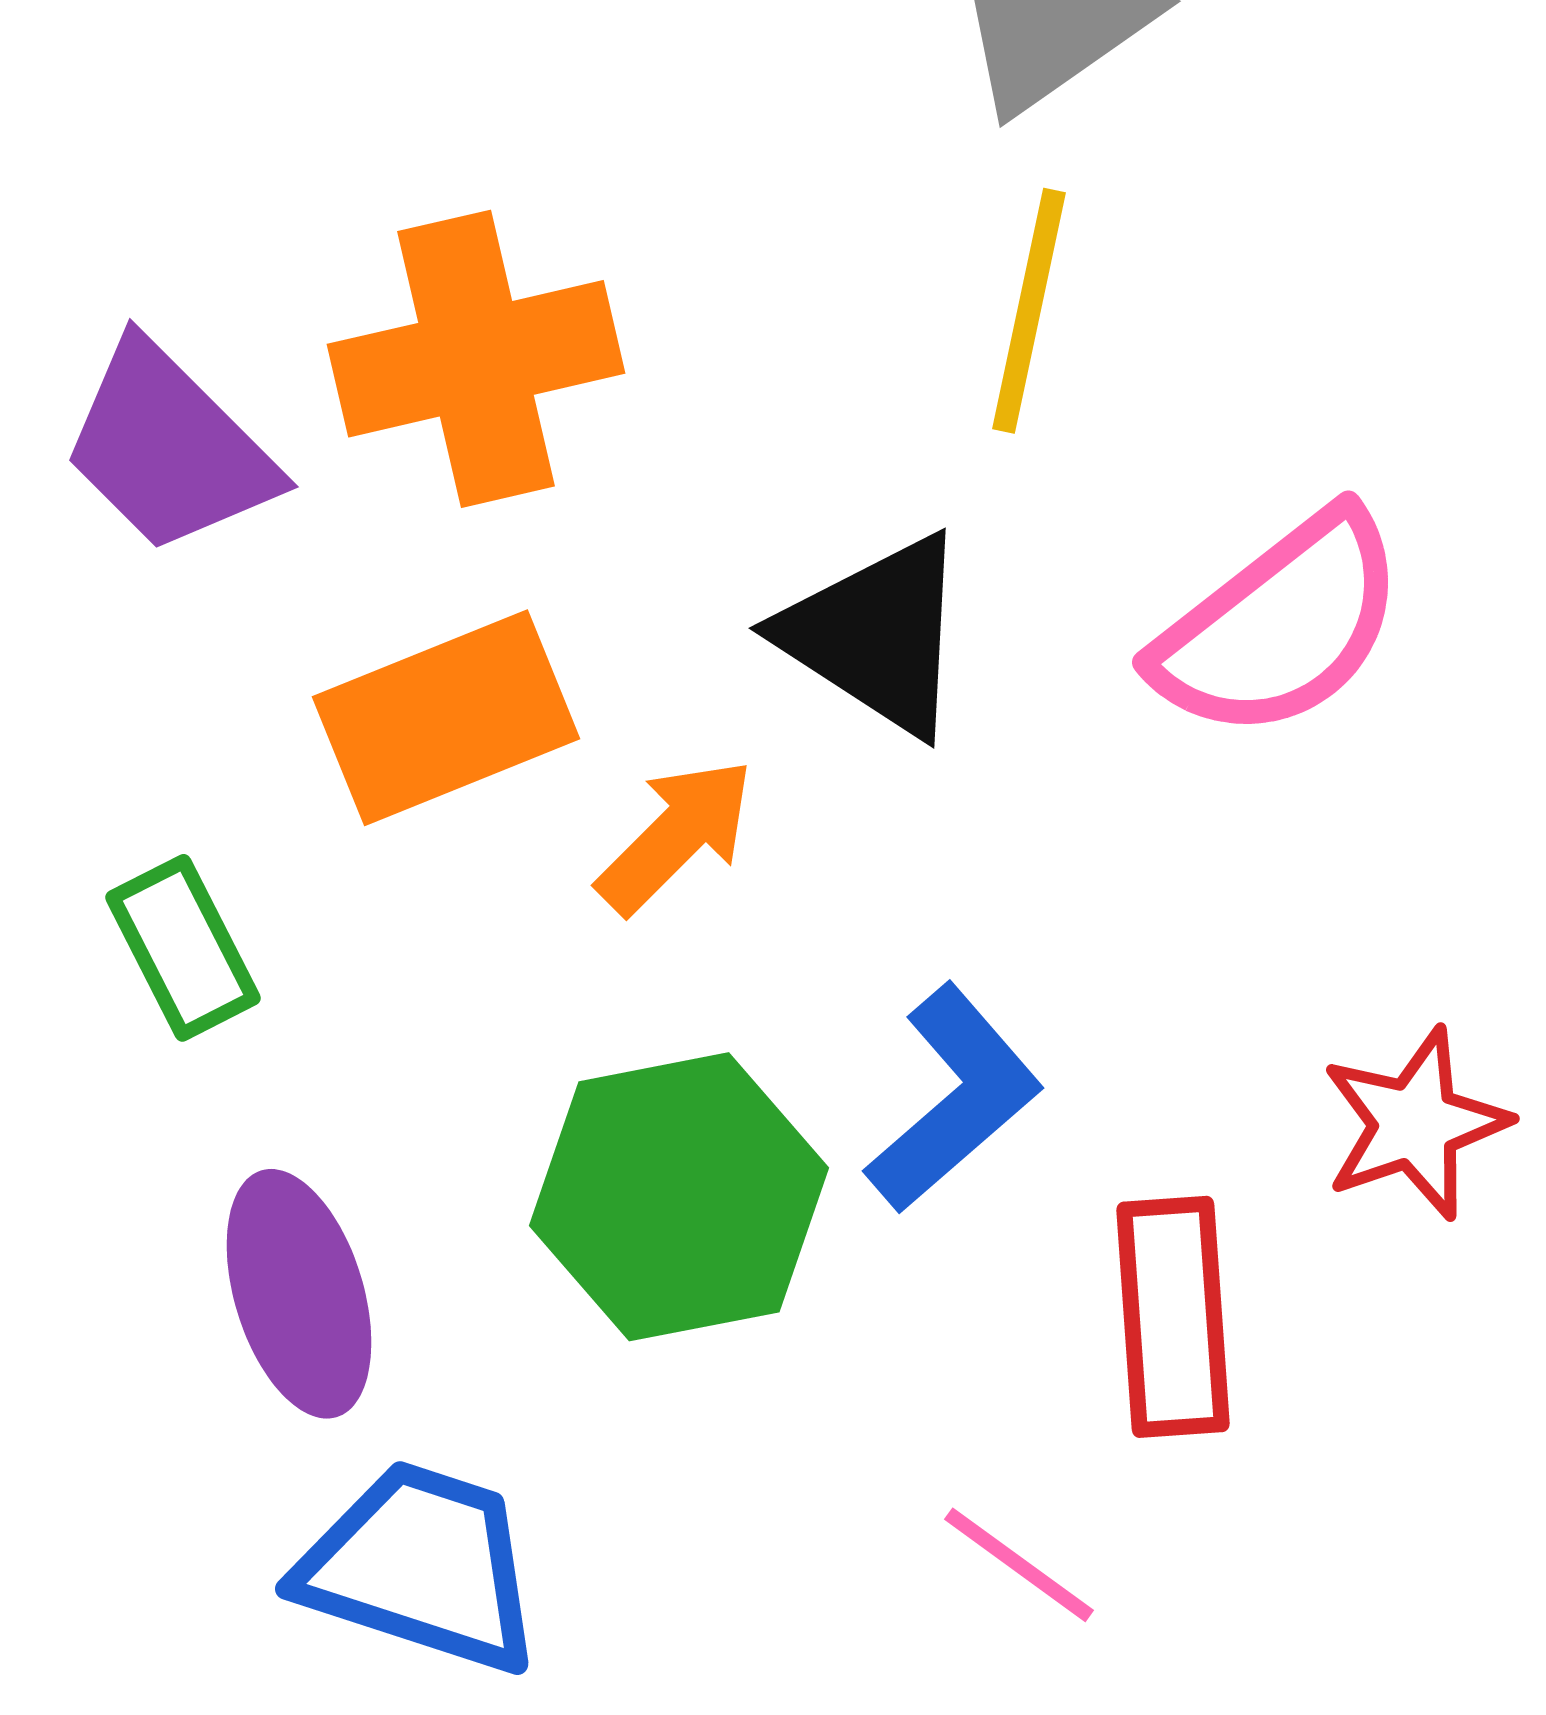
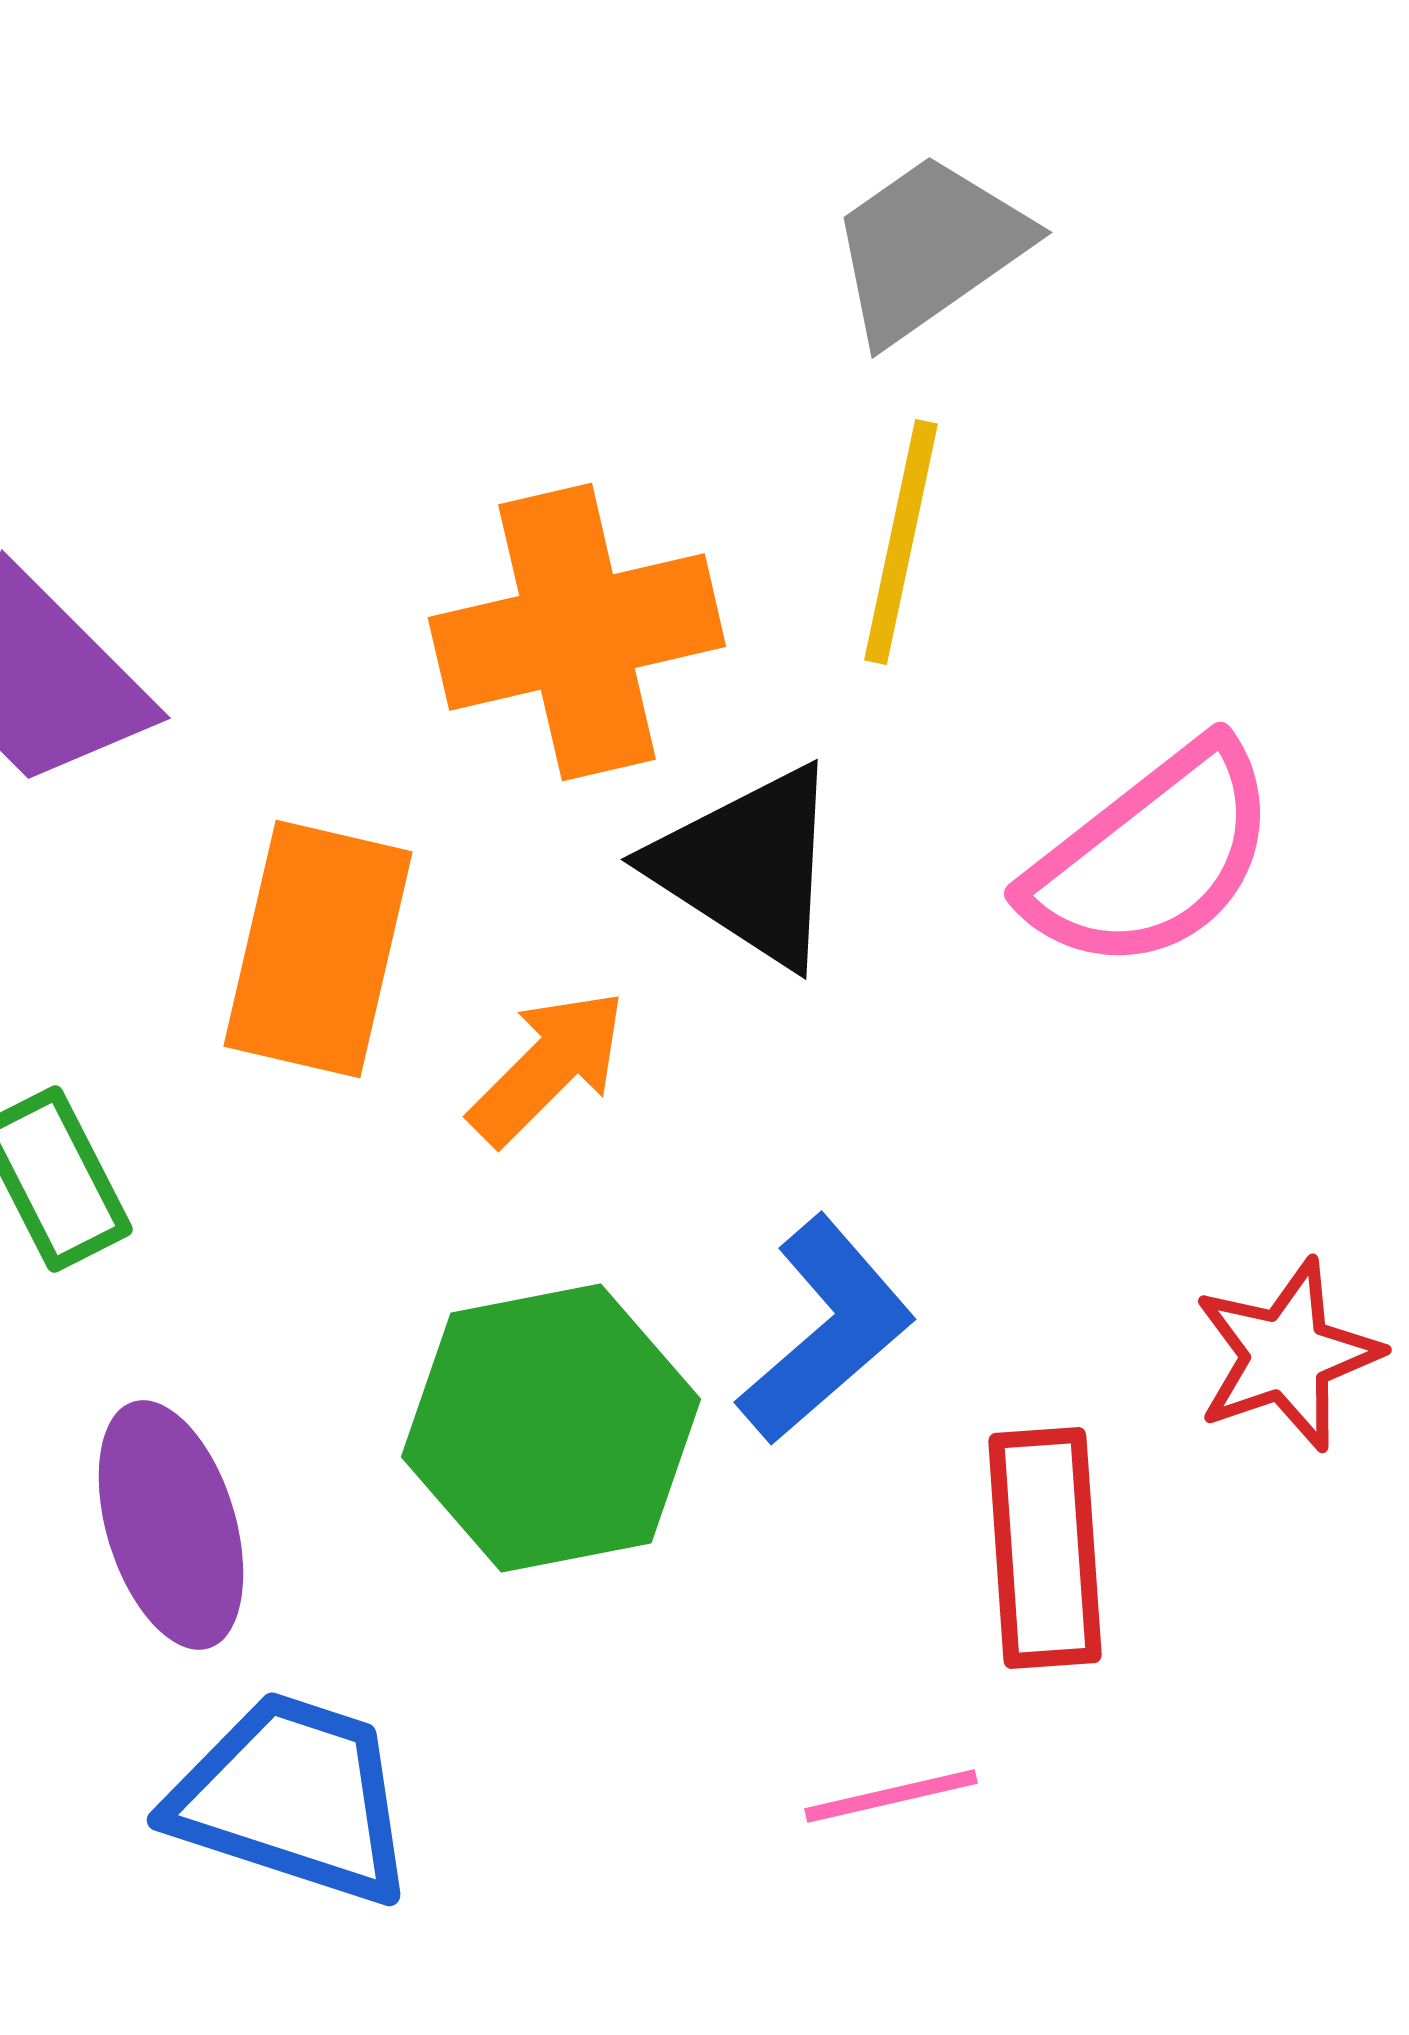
orange cross: (476, 359) -> (577, 632), moved
orange rectangle: (446, 718) -> (318, 949), turned -55
pink line: (1019, 1565) -> (891, 1796), turned -49

